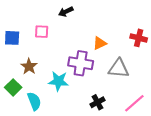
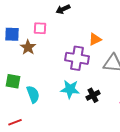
brown star: (29, 66) -> (28, 47), moved
cyan star: (58, 81) -> (70, 89), moved
green square: (13, 87) -> (13, 81), turned -35

